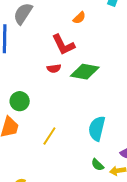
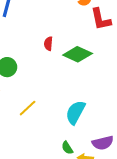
red L-shape: (63, 45) -> (101, 19), moved
red semicircle: (54, 68) -> (48, 44), turned 88

